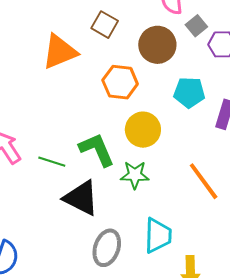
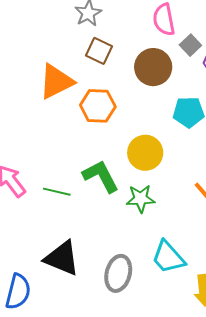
orange hexagon: (120, 82) -> (98, 106), moved
black triangle: (81, 198) -> (62, 258), moved
cyan trapezoid: (158, 236) -> (168, 257), turned 141

